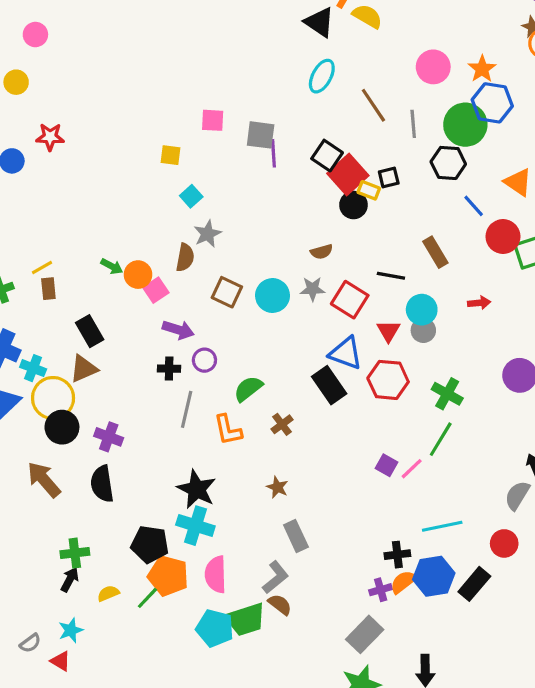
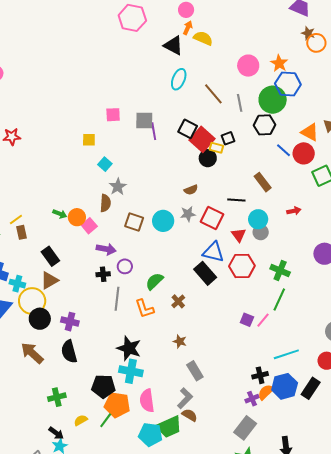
red circle: (503, 237) -> (304, 153), moved
black arrow: (70, 580) -> (56, 433), moved, turned 105

